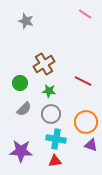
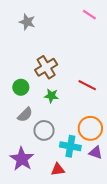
gray circle: (51, 114) -> (44, 130), moved
cyan cross: (56, 139) -> (70, 146), moved
purple star: (21, 151) -> (22, 159), turned 30

